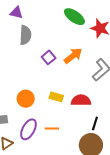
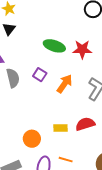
purple square: (49, 57) -> (40, 75), moved
orange line: (52, 129) -> (66, 160), turned 32

